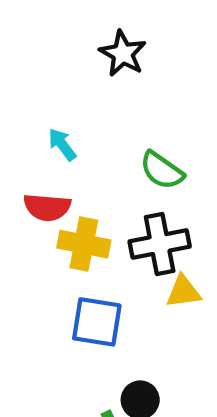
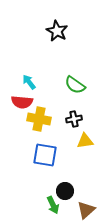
cyan arrow: (62, 144) -> (29, 82), moved
black cross: (160, 244) -> (74, 119), size x0.6

